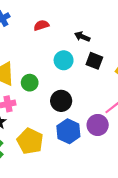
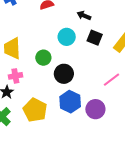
green circle: (30, 83) -> (43, 58), moved
purple circle: (98, 125) -> (95, 109), moved

